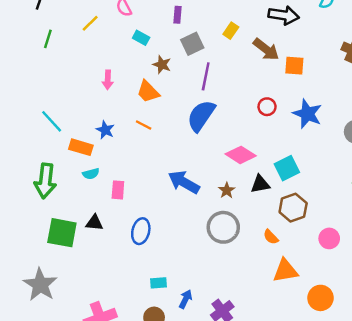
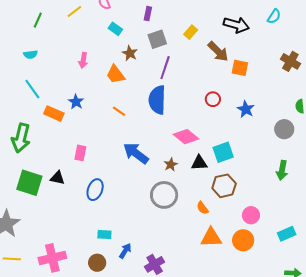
blue star: (307, 114) -> (246, 109), size x0.7
blue semicircle: (201, 116) -> (157, 100), turned -40
orange line: (144, 125) -> (119, 111), moved
cyan semicircle: (91, 174) -> (31, 54), moved
orange circle: (320, 298) -> (243, 240), moved

